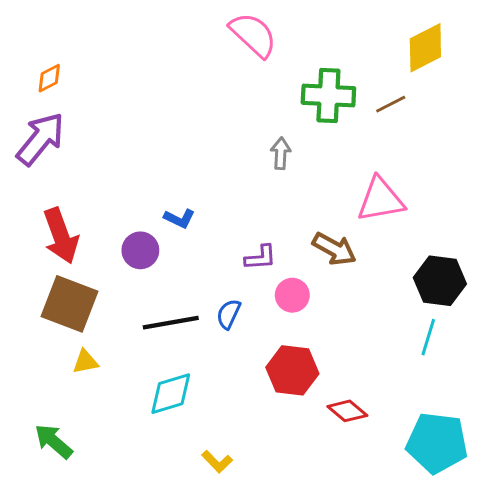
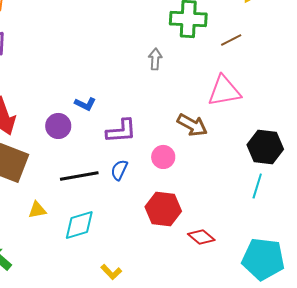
brown line: (391, 104) -> (231, 40), moved
purple L-shape: (260, 258) -> (121, 131), moved, size x1.4
yellow triangle: (85, 362) -> (37, 210), moved

